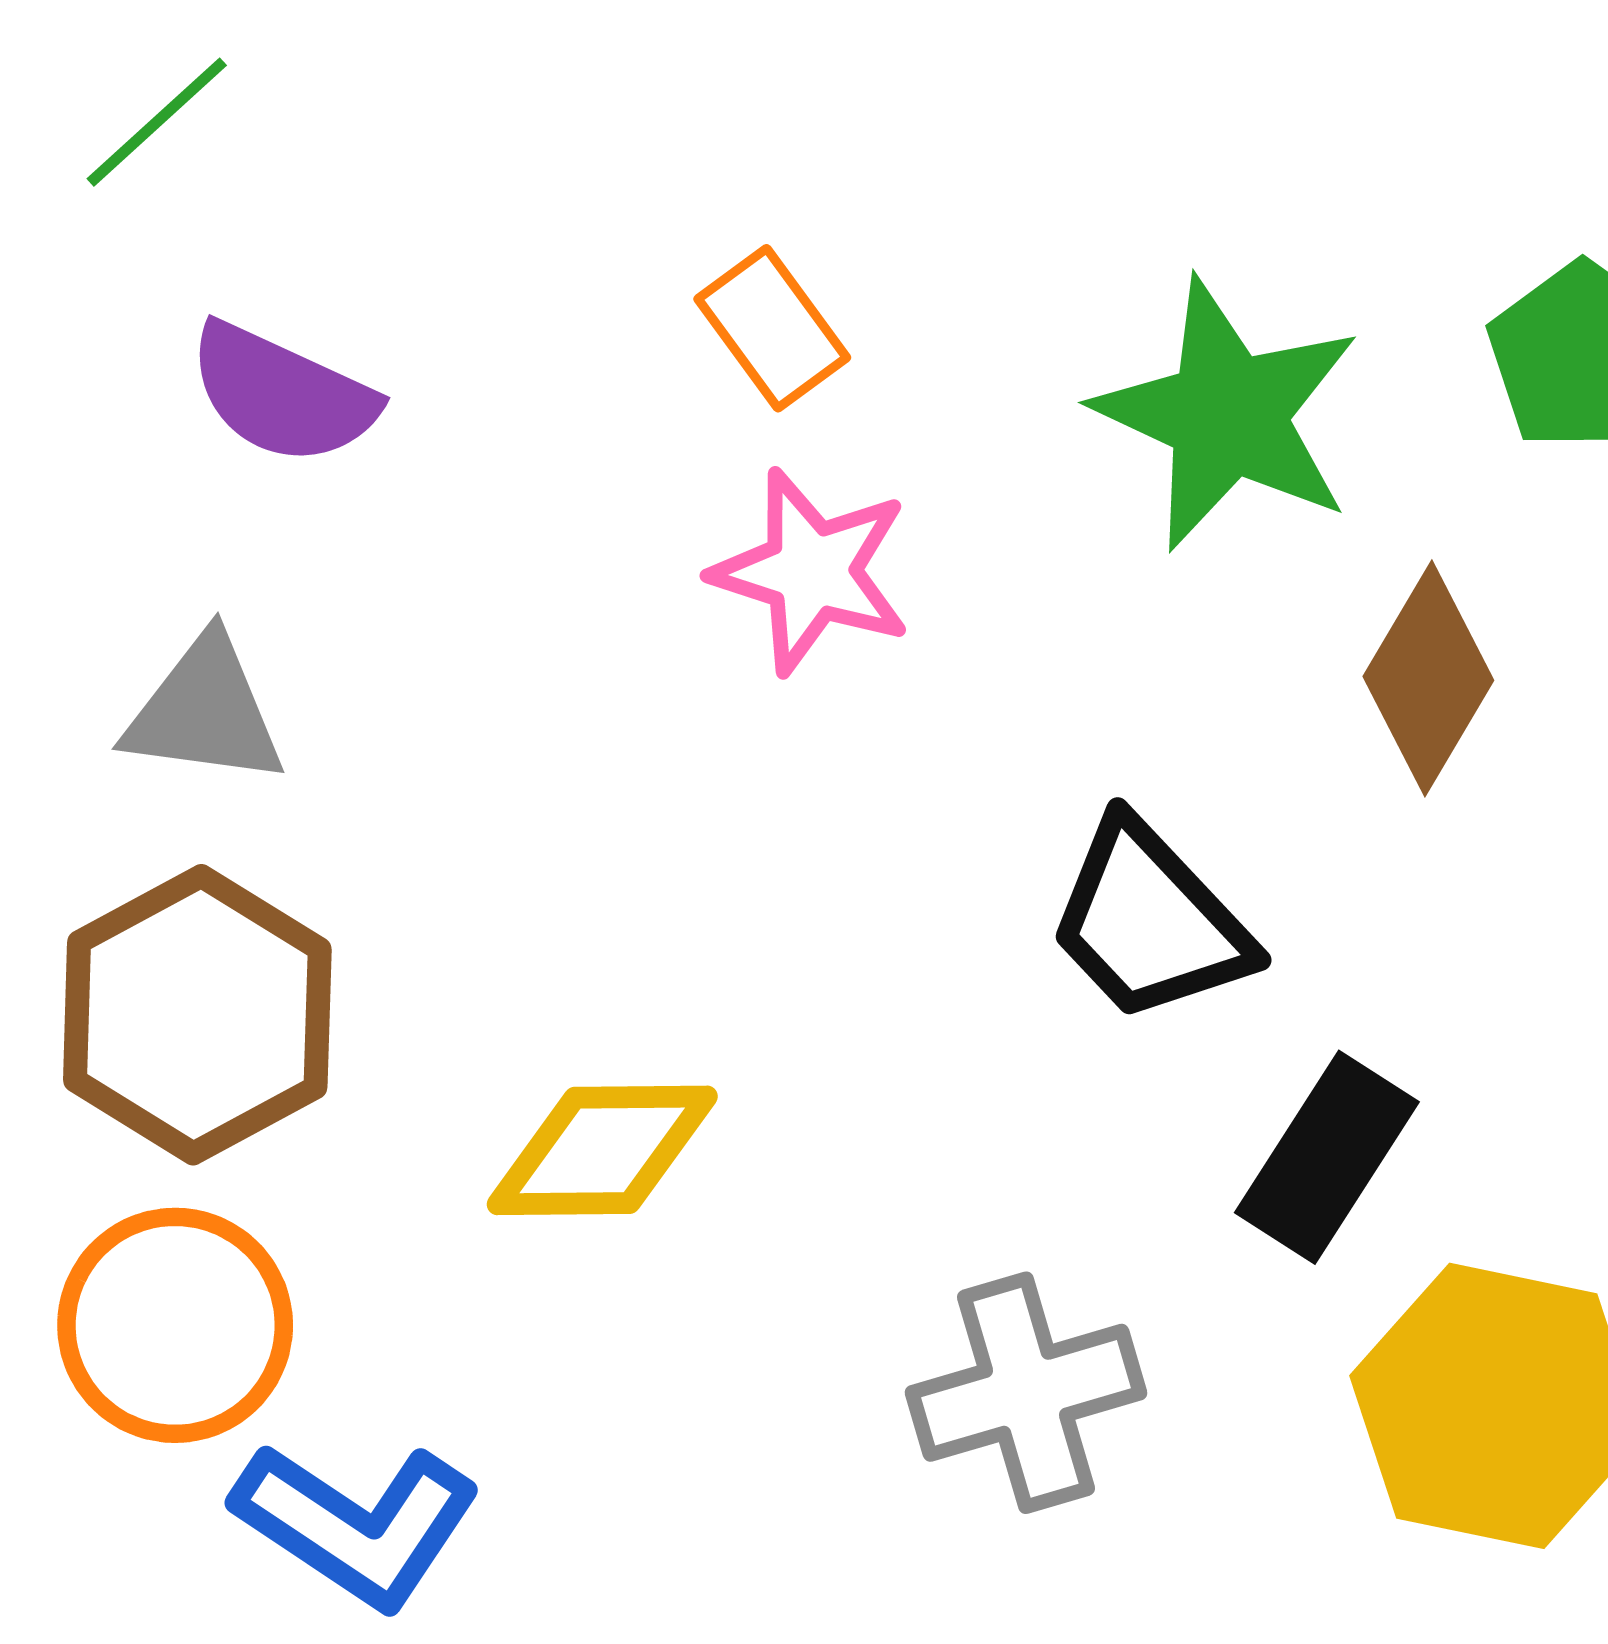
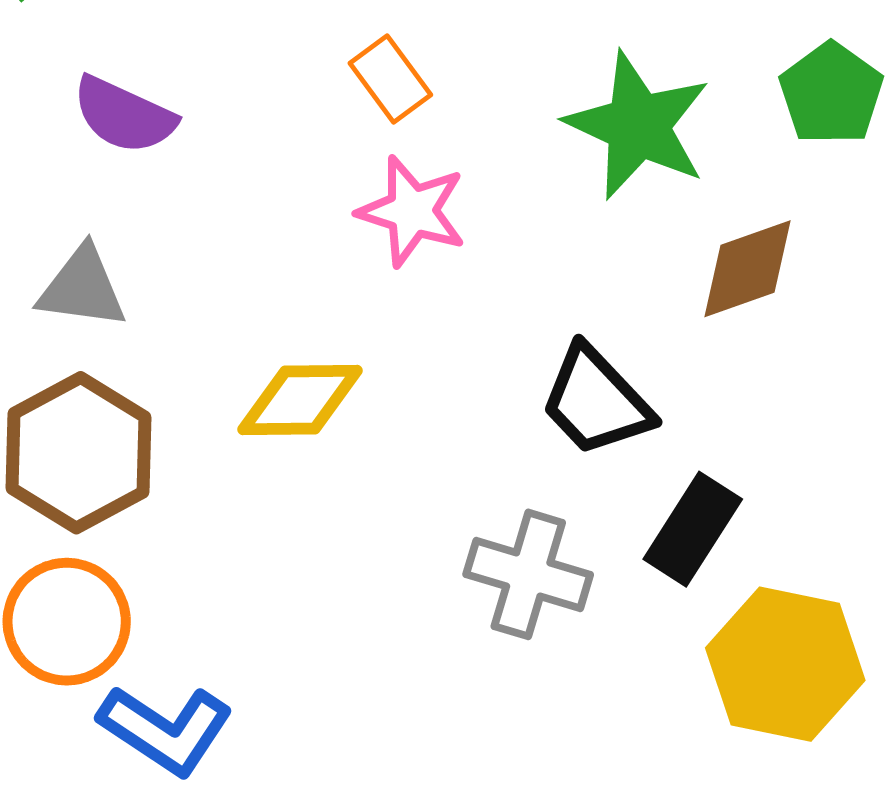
brown diamond: (1428, 678) -> (747, 269), turned 40
yellow diamond: (602, 1150) -> (300, 400), moved
gray cross: (1026, 1393) -> (528, 574), moved, turned 33

